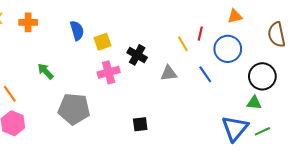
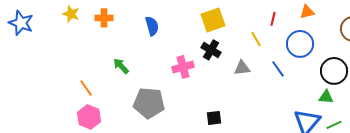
red line: (200, 34) -> (273, 19), moved
yellow square: (102, 42) -> (213, 20), moved, size x1.4

